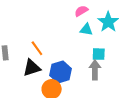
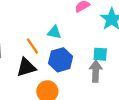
cyan triangle: (86, 30) -> (54, 32), moved
blue hexagon: (60, 72) -> (61, 60), moved

